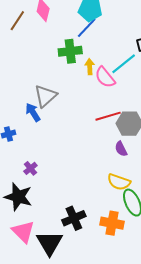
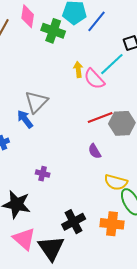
blue line: (87, 28) -> (96, 21), moved
green cross: (70, 51) -> (53, 31), moved, turned 30
purple semicircle: (121, 149) -> (95, 151), moved
purple cross: (30, 168) -> (43, 174), moved, turned -32

